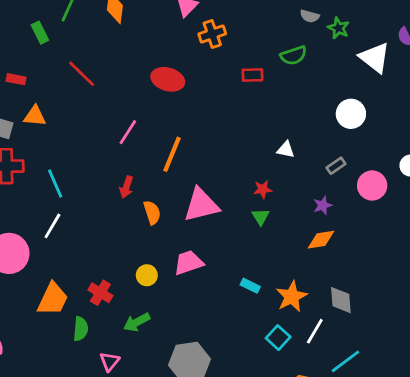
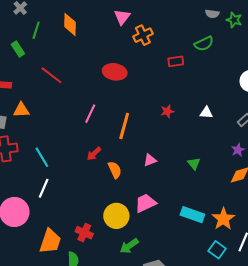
red arrow: (126, 187) -> (94, 154), turned 35
red star: (263, 189) -> (167, 111), moved
pink triangle: (201, 205) -> (150, 160), size x0.5
yellow circle: (147, 275) -> (116, 216), size x1.6
cyan rectangle: (250, 286) -> (192, 215), size x1.6
green arrow: (137, 322) -> (129, 246), moved

